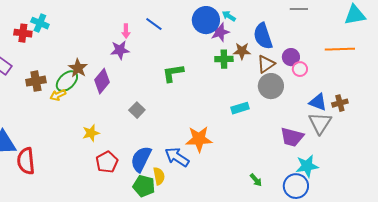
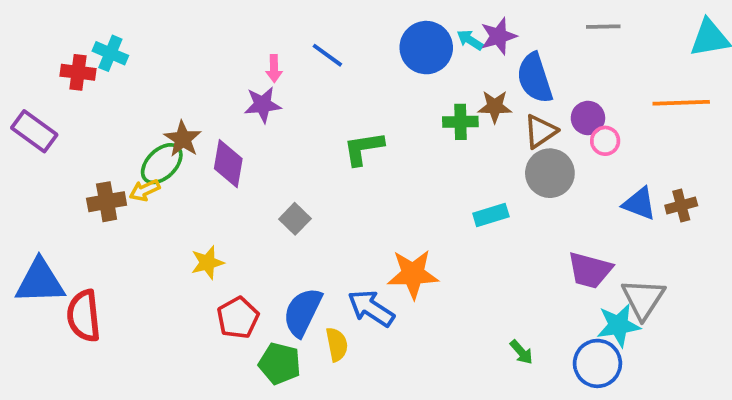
purple star: (220, 32) -> (499, 36), moved
brown cross: (36, 81) -> (107, 202), moved
purple diamond: (102, 81) -> (228, 164), turned -30
gray triangle: (320, 123) -> (643, 299), moved
green pentagon: (144, 186) -> (280, 363), moved

